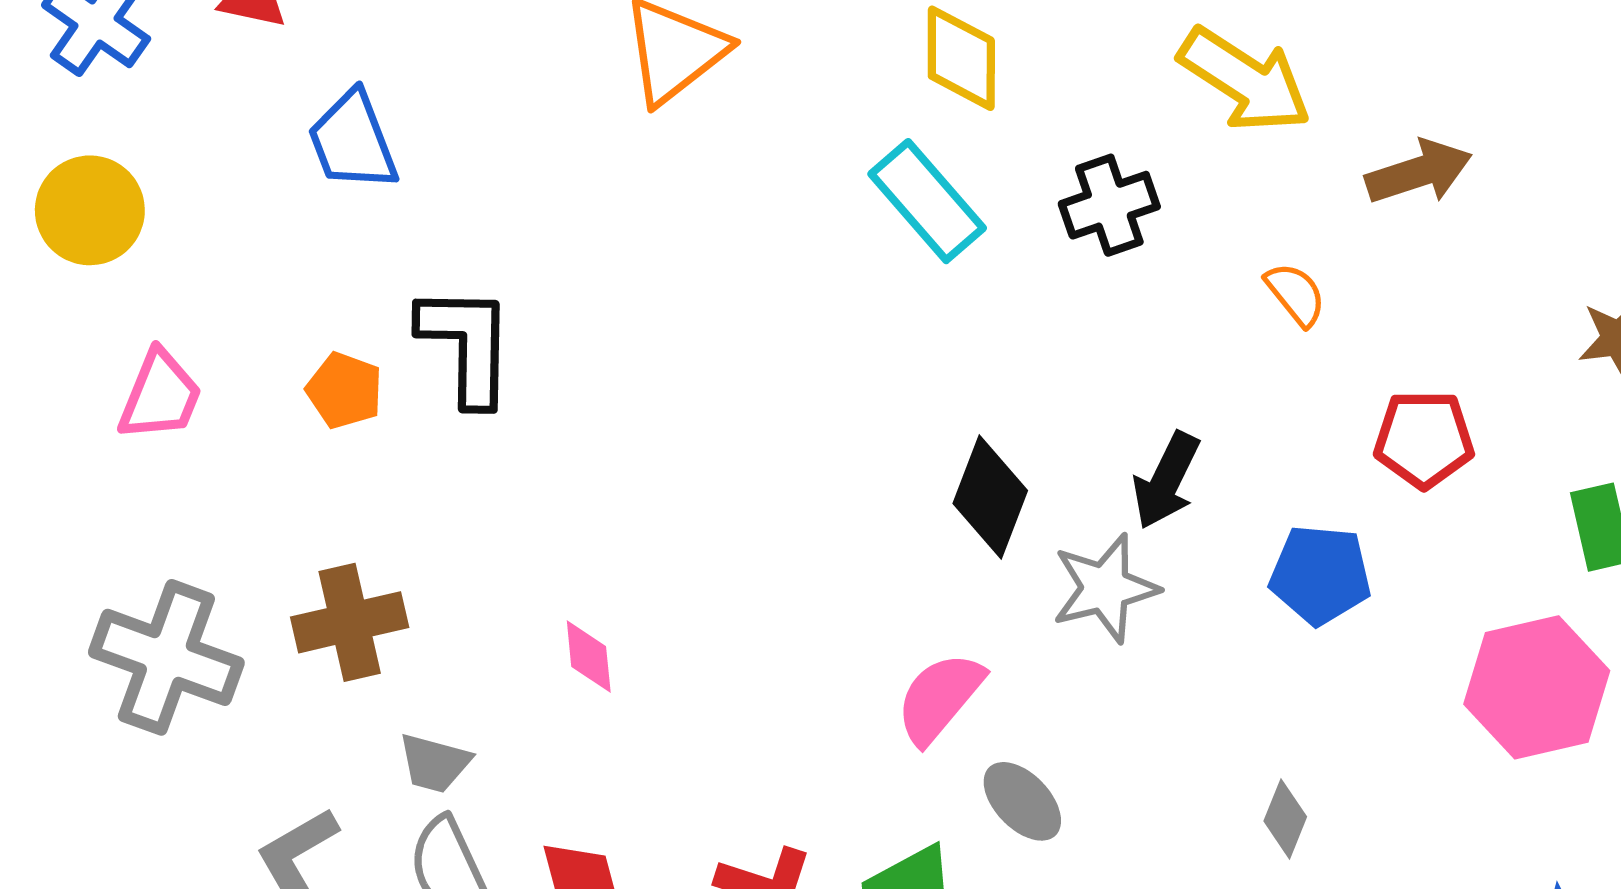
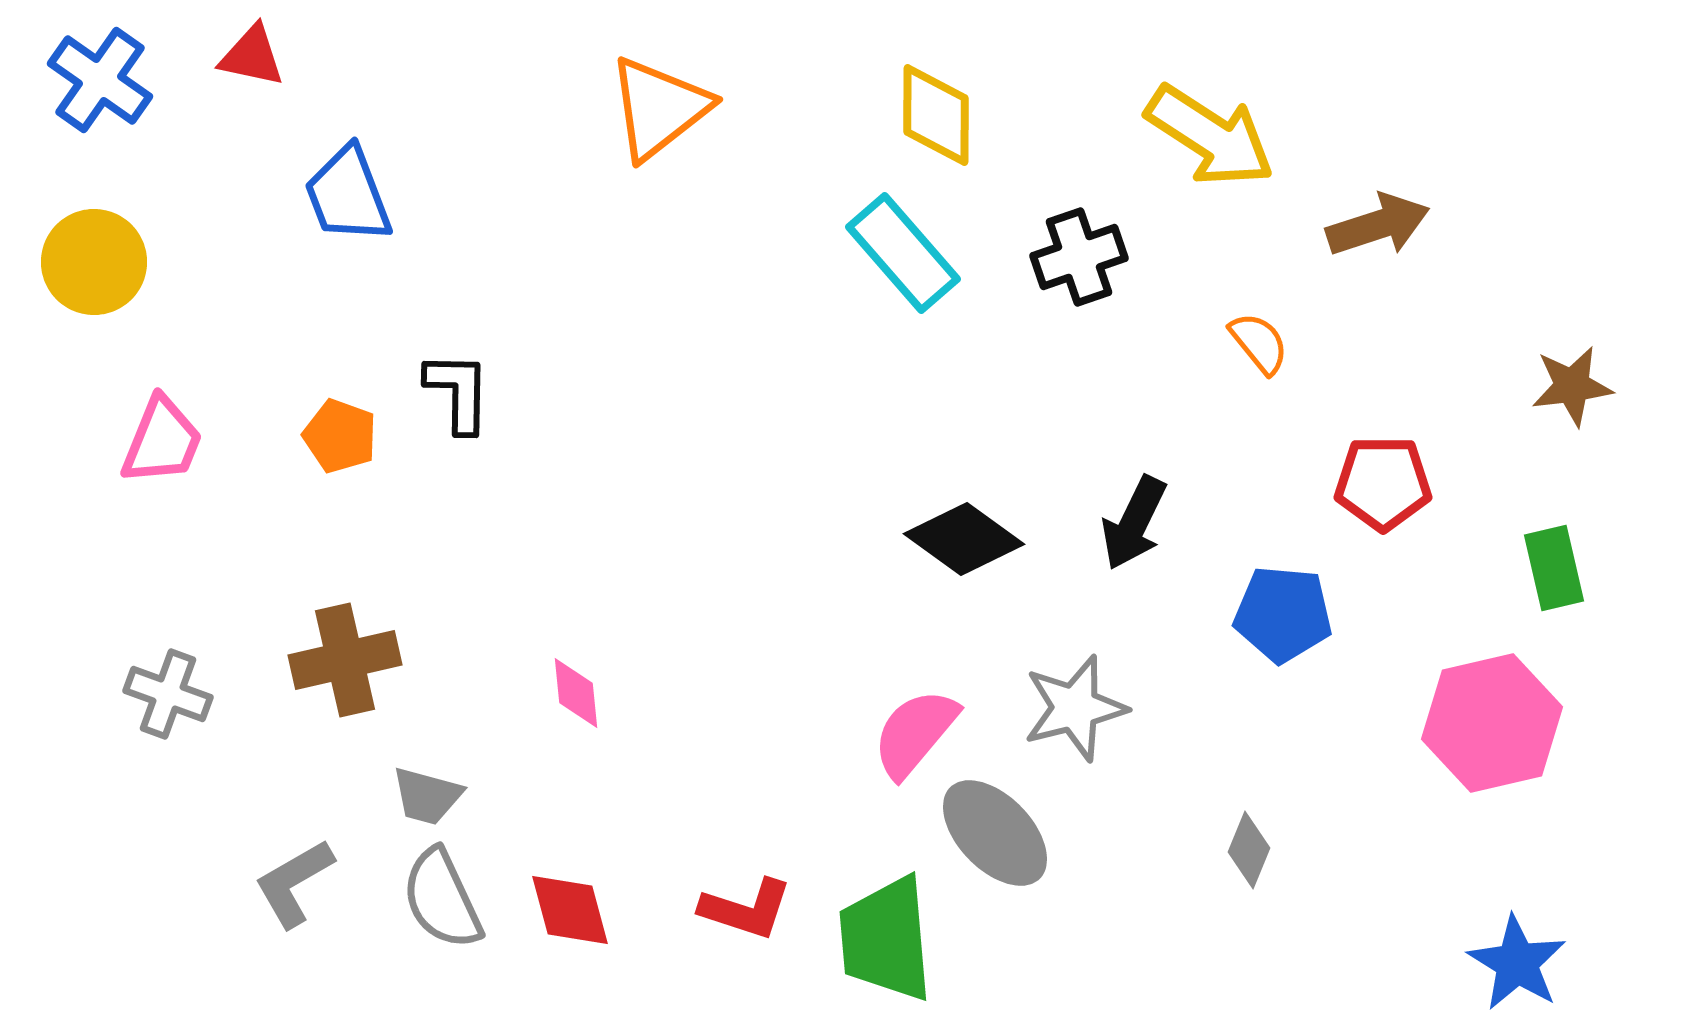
black L-shape: (467, 345) -> (458, 392), size x0.7
black diamond: (990, 497) -> (964, 539), turned -75
gray star: (1105, 588) -> (1075, 708), moved
gray cross: (166, 657) -> (168, 694), size x0.6
gray ellipse: (1022, 801) -> (995, 833), size x1.4

